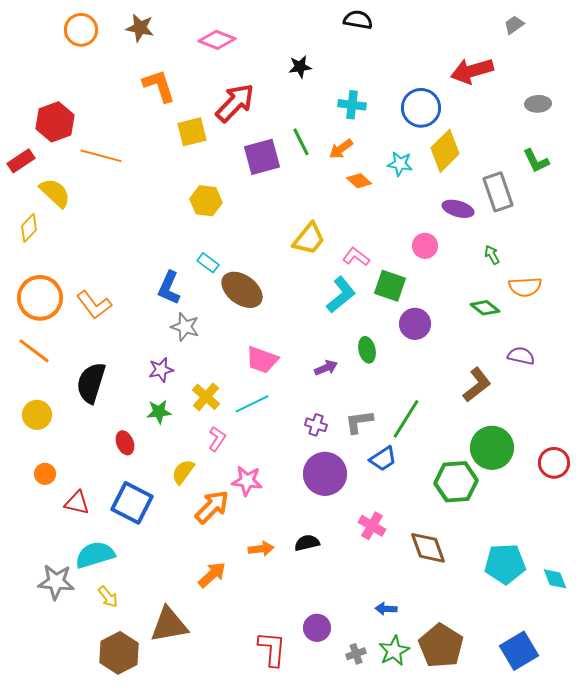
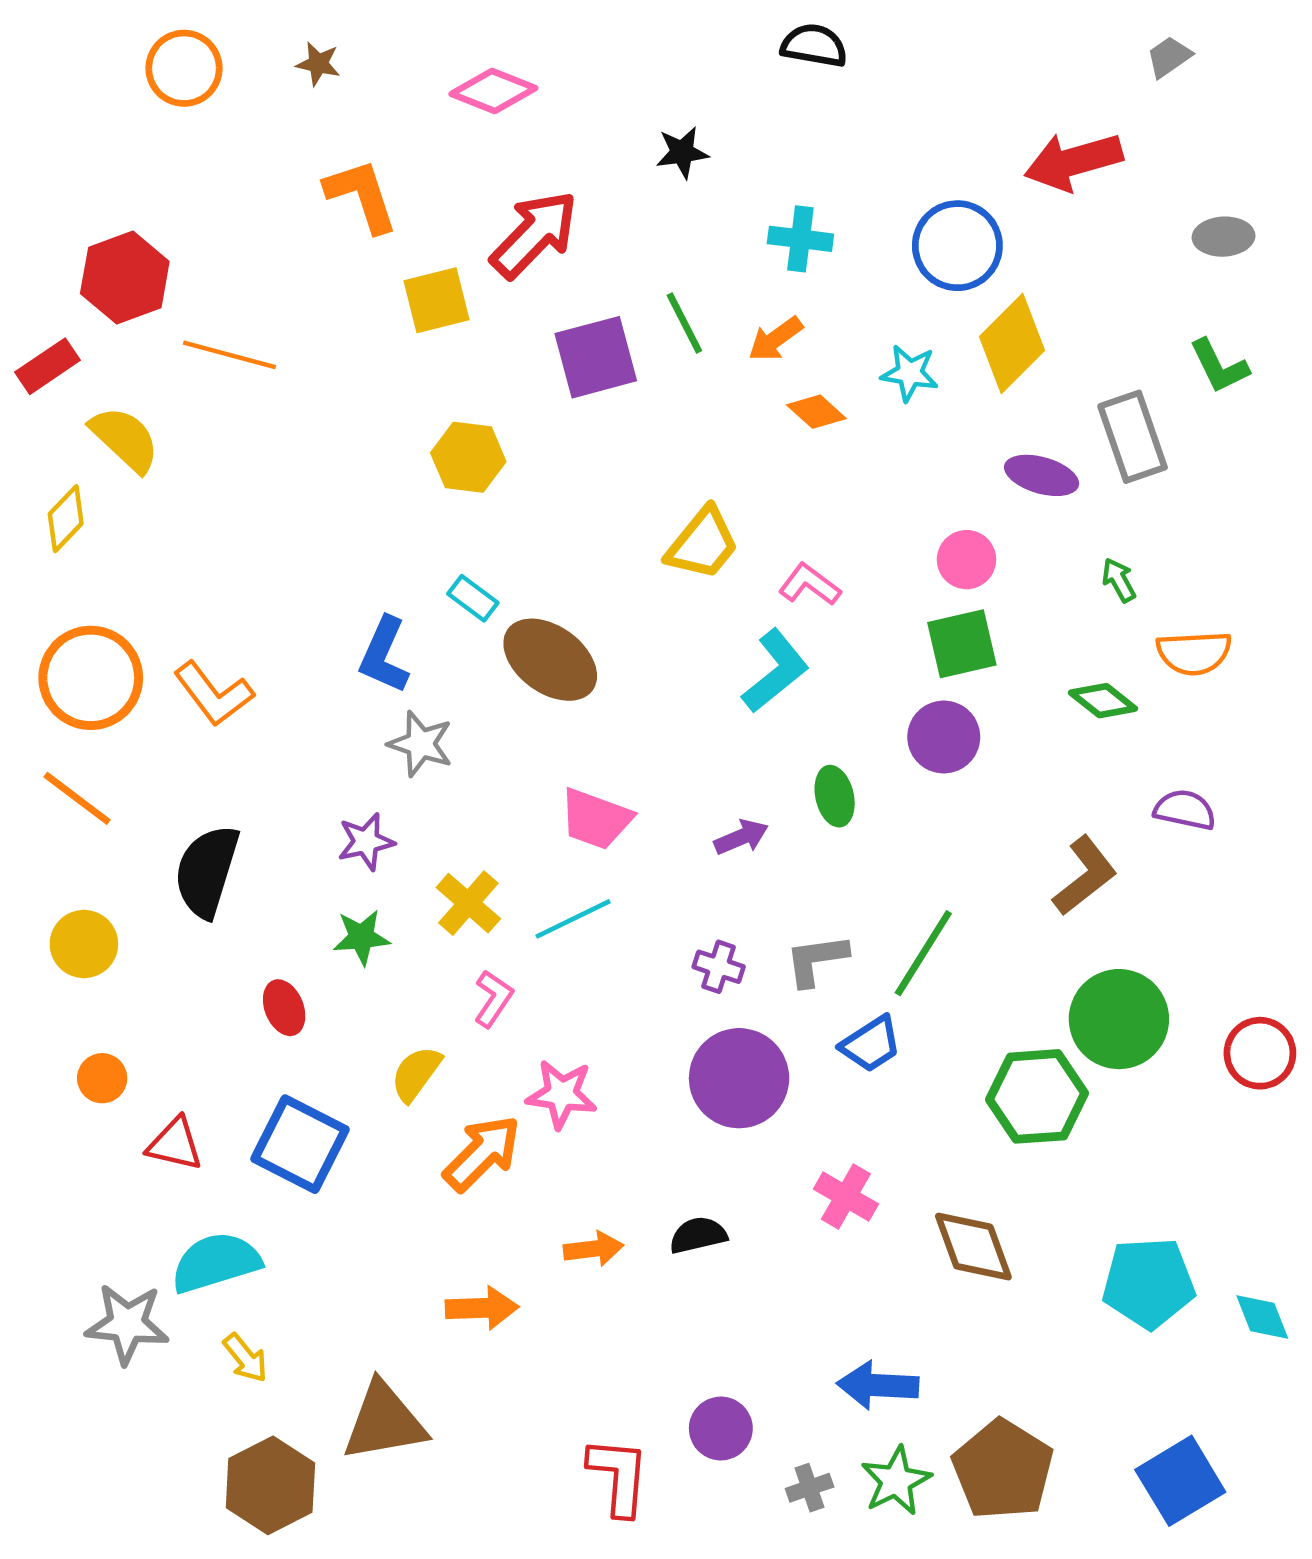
brown star: (140, 28) -> (318, 64), size x0.7
green square: (390, 286) -> (962, 644), moved, turned -32
orange arrow: (212, 575) -> (482, 1308), turned 40
blue arrow: (386, 609) -> (878, 1385), size x1.6

